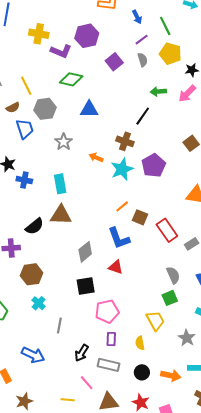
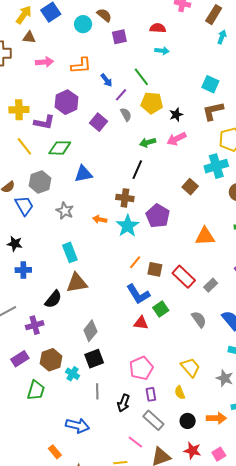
blue arrow: (137, 17) -> (107, 80), moved
yellow line: (26, 86) -> (24, 146), moved
pink arrow: (187, 94) -> (176, 139), turned 30
blue cross: (24, 180) -> (23, 270), moved
gray diamond: (85, 252) -> (90, 331), moved
brown hexagon: (32, 274) -> (51, 360), moved
black square: (86, 286) -> (94, 359), moved
green square: (170, 298) -> (161, 309), moved
black arrow: (82, 353) -> (124, 403), moved
gray rectangle: (108, 365) -> (153, 420), turned 40

